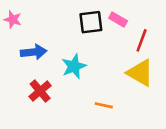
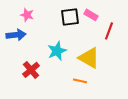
pink star: (13, 20) -> (27, 15), moved
blue arrow: (34, 52) -> (16, 35), moved
yellow triangle: (140, 73) -> (89, 58), moved

